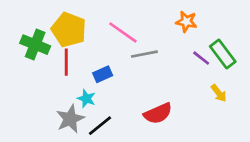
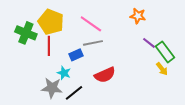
gray line: (144, 54) -> (93, 43), moved
green rectangle: (223, 54) -> (165, 52), moved
red semicircle: (158, 113) -> (105, 75), moved
gray star: (70, 119) -> (52, 88), turned 30

